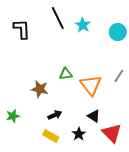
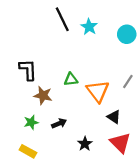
black L-shape: (22, 29) -> (28, 70), moved
green star: (13, 116) -> (31, 122), moved
black triangle: (94, 116) -> (114, 117), moved
yellow rectangle: (51, 136) -> (28, 151), moved

